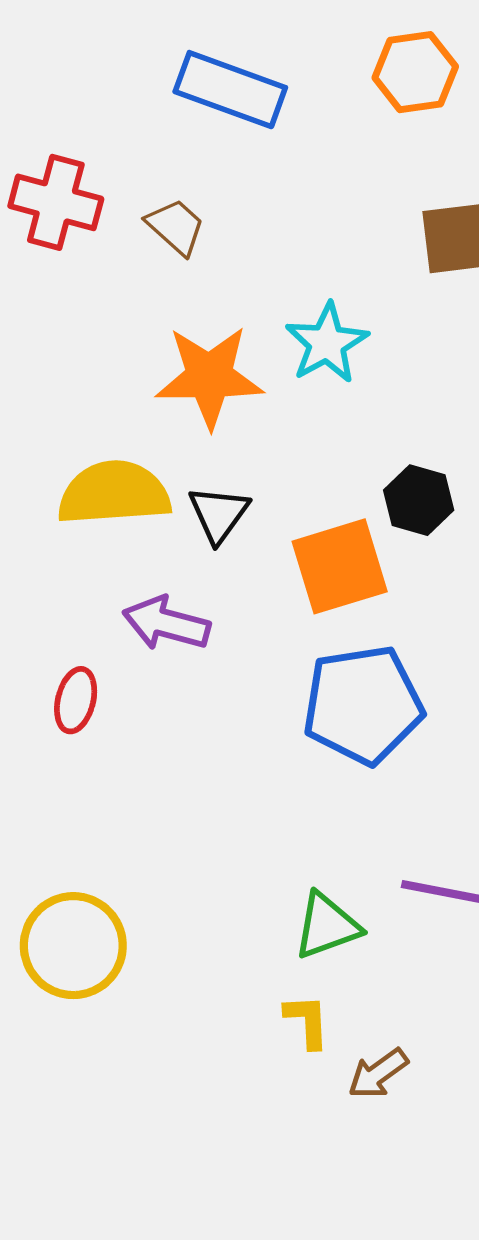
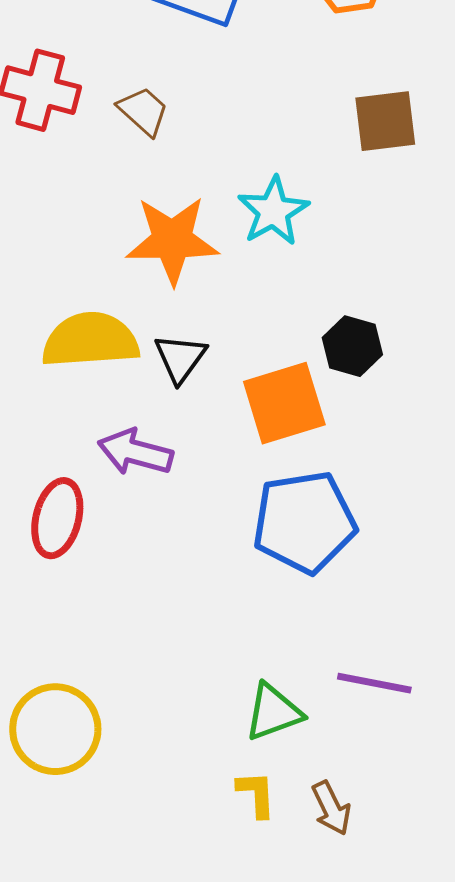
red ellipse: (76, 700) -> (57, 518), size x1.4
brown arrow: (378, 1074) -> (331, 808), moved, turned -80

